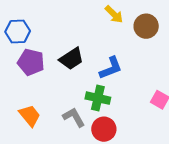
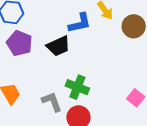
blue L-shape: (111, 68) -> (80, 23), moved

